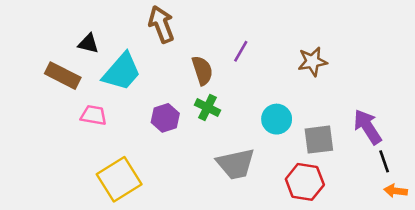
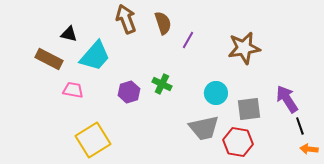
brown star: (312, 61) -> (244, 48), size x1.4
brown semicircle: (202, 70) -> (163, 23), moved
gray trapezoid: (236, 164) -> (204, 128), moved

